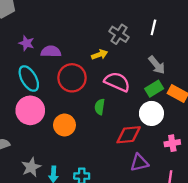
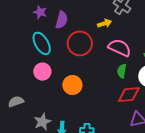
purple semicircle: (51, 52) -> (62, 20), turned 102
green semicircle: (100, 107) -> (122, 71), moved
pink circle: (30, 110) -> (42, 72), size x0.7

